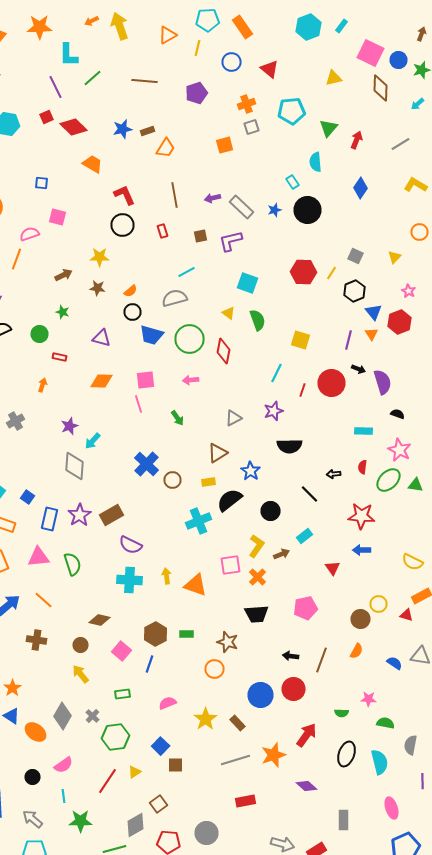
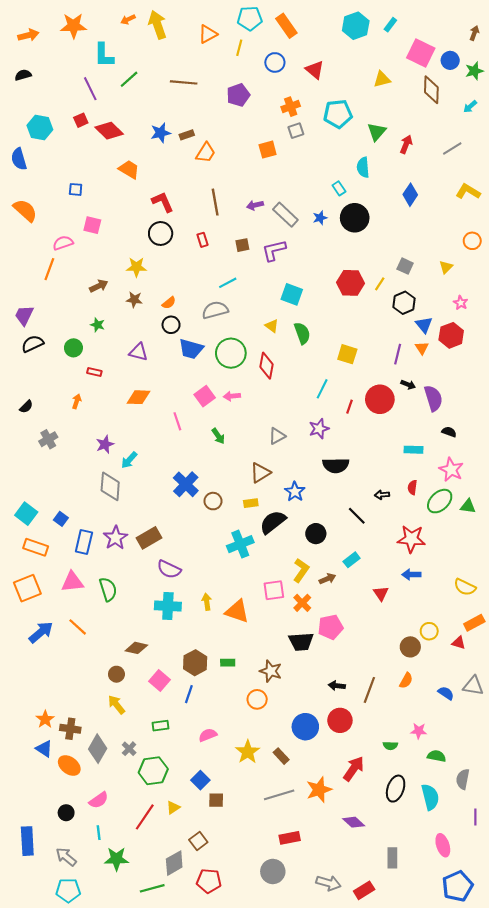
pink square: (146, 380) -> (205, 396), moved, turned -30
pink pentagon: (306, 608) -> (331, 627), moved
brown cross: (36, 640) -> (70, 729), moved
gray circle: (206, 833) -> (273, 871), moved

